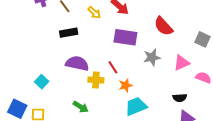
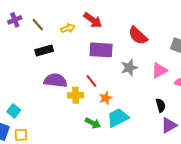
yellow arrow: (94, 13) -> (68, 28), turned -56
cyan square: (42, 82) -> (14, 111), moved
black semicircle: (180, 98) -> (161, 105), turned -96
green arrow: (81, 107) -> (93, 123), moved

